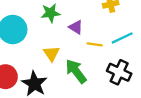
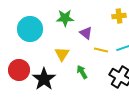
green arrow: (76, 71) -> (82, 72), size x0.6

